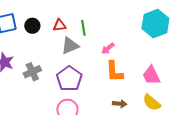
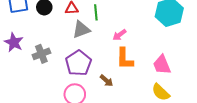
brown arrow: (120, 104) -> (107, 81), moved, turned 32

